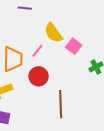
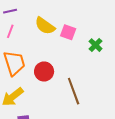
pink line: (37, 51) -> (10, 31), moved

